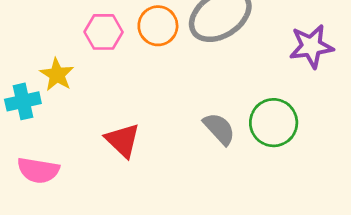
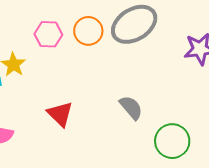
green circle: (274, 123) -> (172, 141), moved

